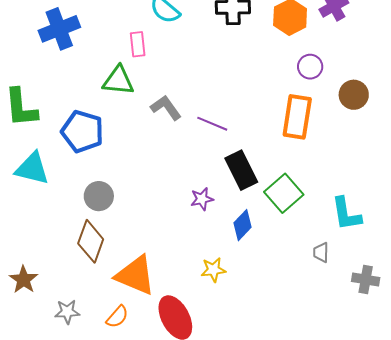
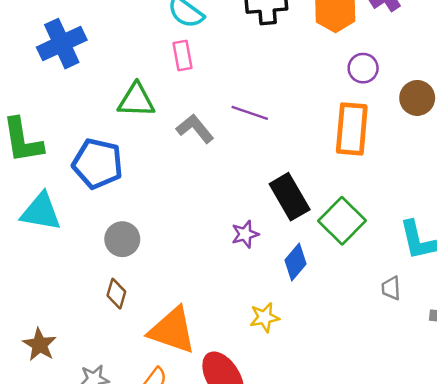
pink rectangle: (138, 44) -> (182, 56), moved
purple line: (212, 124) -> (250, 113), moved
brown diamond: (91, 241) -> (116, 294), size x0.6

